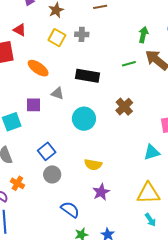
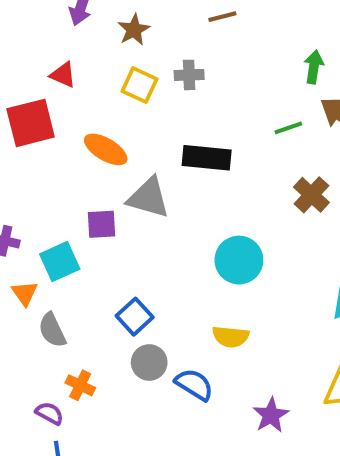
gray triangle: (57, 93) -> (148, 198), size x1.6
brown cross: (124, 107) -> (311, 195), moved
cyan circle: (84, 119) -> (239, 260), moved
purple star: (101, 192) -> (271, 415), moved
blue semicircle: (70, 210) -> (194, 384), moved

